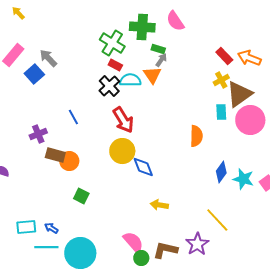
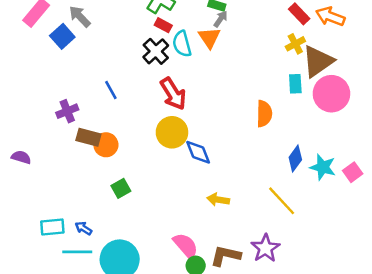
cyan semicircle: (130, 80) -> (182, 44), turned -105
green square: (81, 196) -> (121, 188), turned 35
yellow line: (217, 220) -> (282, 201), moved

